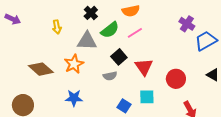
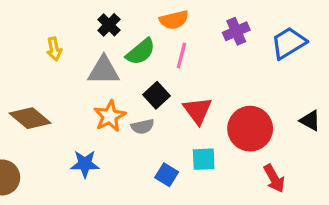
purple cross: (187, 24) -> (236, 31), moved, turned 35
pink line: (135, 33) -> (181, 56), turned -42
blue trapezoid: (206, 41) -> (289, 43), moved
orange star: (74, 64) -> (110, 116), moved
red circle: (176, 79) -> (250, 129), size x1.4

